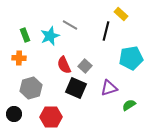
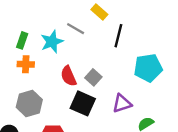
yellow rectangle: (121, 14) -> (99, 12), moved
green rectangle: (25, 35) -> (22, 40), turned 40
orange cross: (19, 58) -> (26, 64), moved

